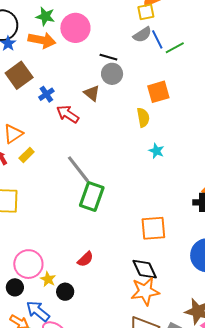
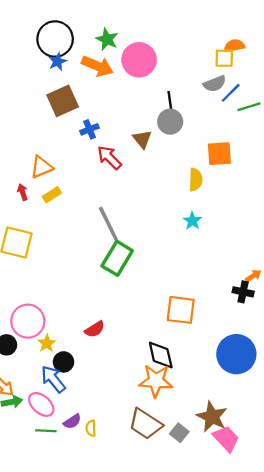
blue line: (157, 39) -> (231, 93), turned 60
black line: (108, 57) -> (170, 102), turned 54
cyan star: (156, 151) -> (192, 221), moved
blue arrow: (38, 311) -> (53, 379), moved

